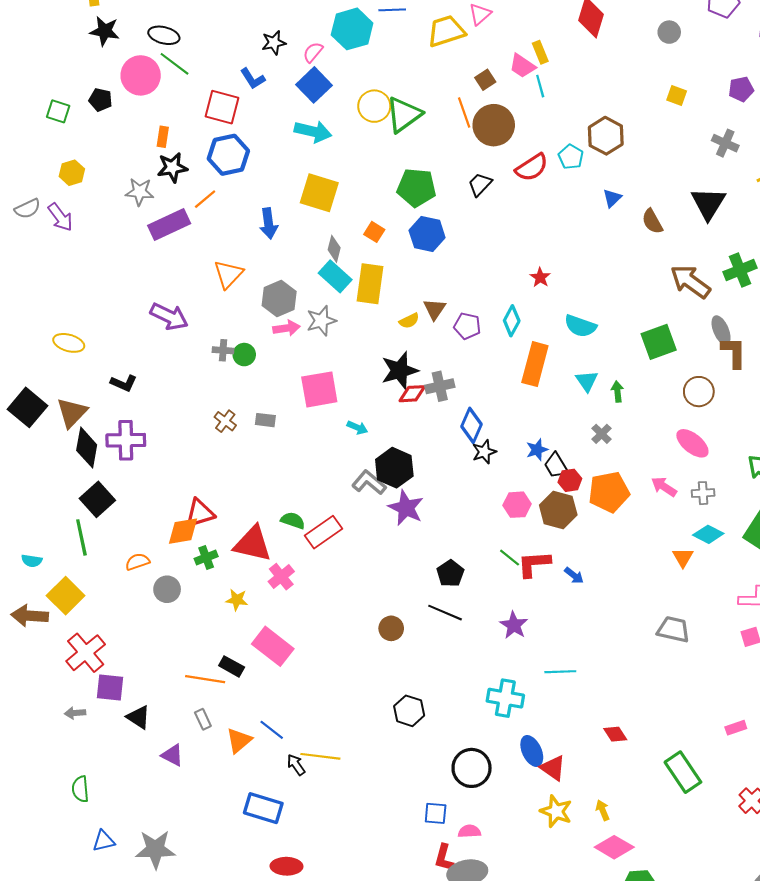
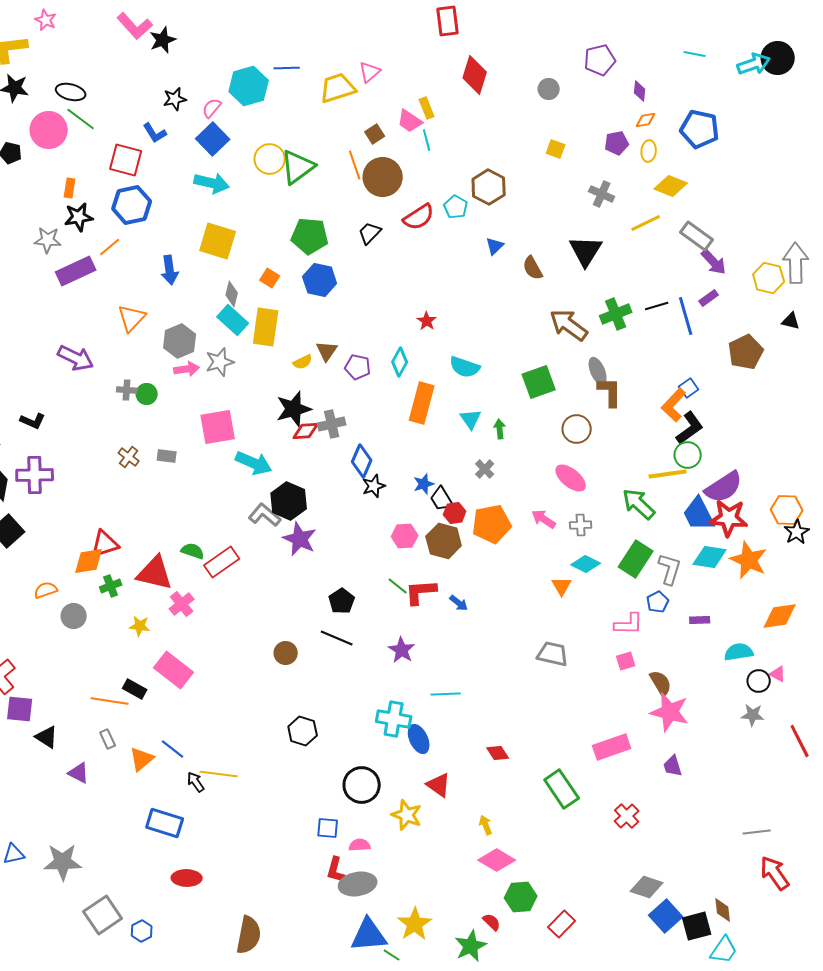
cyan arrow: (357, 427) -> (254, 463), size x1.8
pink rectangle: (736, 728) -> (612, 747), size x1.8
blue ellipse: (532, 751) -> (419, 739), moved
yellow star: (556, 811) -> (407, 815), moved

